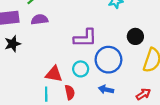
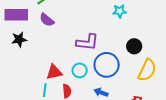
purple semicircle: (40, 19) -> (47, 20), turned -140
red triangle: (54, 74) -> (54, 72), turned -30

